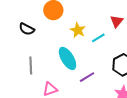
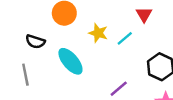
cyan ellipse: (68, 58) -> (70, 61), moved
gray line: (31, 66) -> (25, 75), moved

